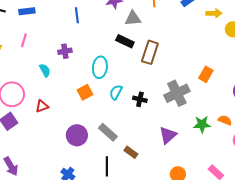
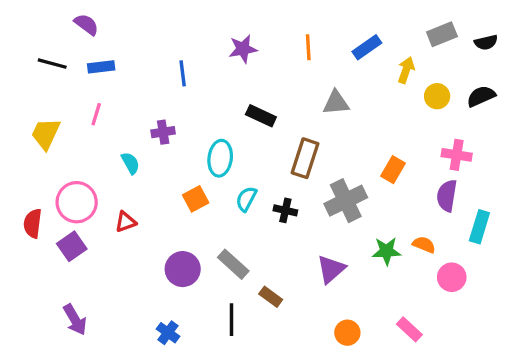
yellow arrow: (214, 13) -> (406, 70), turned -70
gray triangle: (133, 18) -> (336, 103), moved
brown rectangle: (150, 52) -> (305, 158), moved

